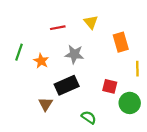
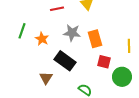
orange rectangle: (121, 42) -> (95, 39), moved
black rectangle: (67, 85) -> (65, 61), turned 60

